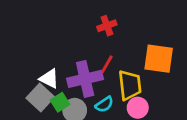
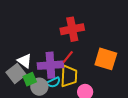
red cross: (107, 26) -> (72, 29), size x1.6
yellow trapezoid: (130, 85) -> (69, 76), moved
cyan semicircle: (104, 104) -> (54, 82), moved

